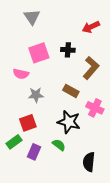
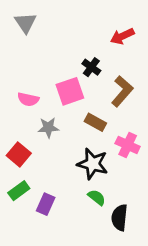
gray triangle: (32, 17) -> (26, 23), moved
black cross: (68, 50) -> (91, 67), turned 32
pink square: (39, 53) -> (70, 91), moved
red square: (28, 123) -> (19, 154), moved, turned -30
green semicircle: (59, 145) -> (97, 197), moved

